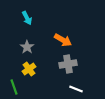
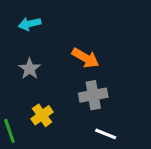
cyan arrow: (27, 18) -> (30, 24), turned 104
yellow cross: (29, 69) -> (42, 115), moved

